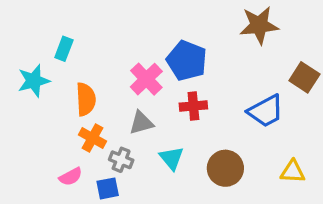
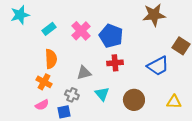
cyan rectangle: (64, 49) -> (49, 29), moved, turned 32
pink cross: (146, 79) -> (81, 31), moved
cyan star: (34, 81) -> (20, 15), moved
orange cross: (93, 138) -> (44, 82), moved

